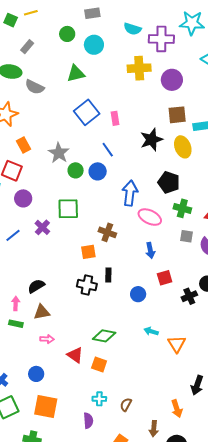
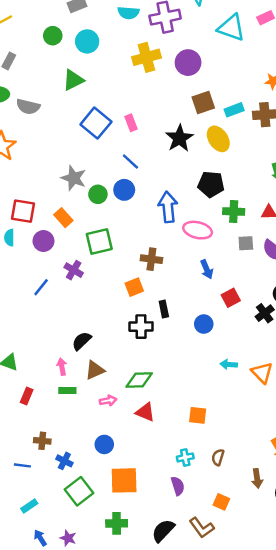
orange rectangle: (24, 145) -> (63, 218), moved
green diamond: (104, 336) -> (139, 380), moved
orange square: (99, 364) -> (198, 415), moved

